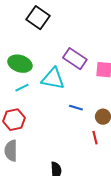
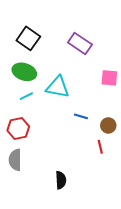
black square: (38, 18) -> (28, 38), moved
purple rectangle: (75, 59) -> (80, 44), moved

